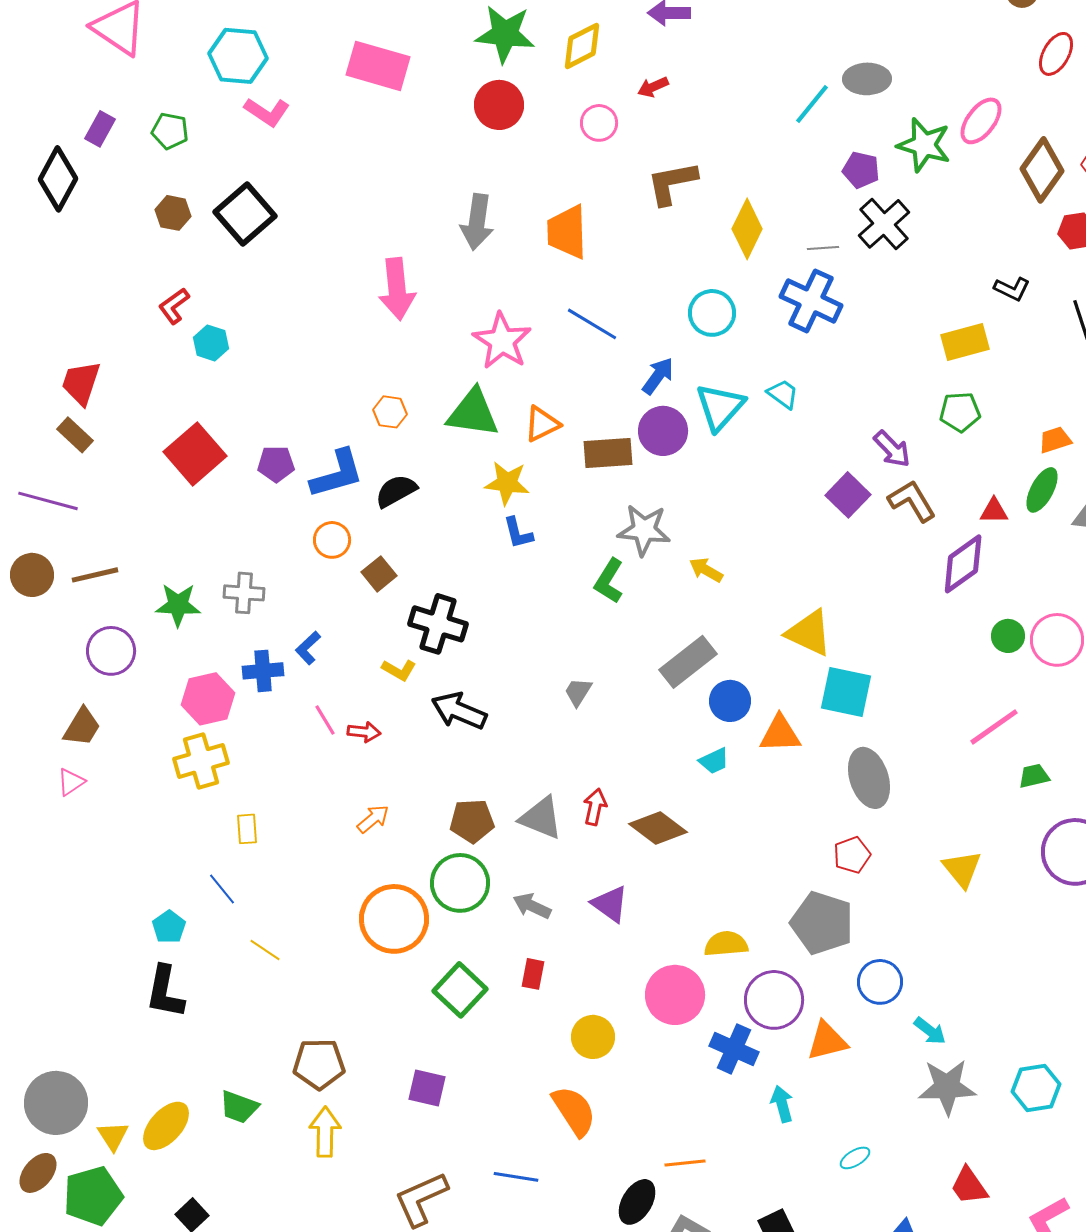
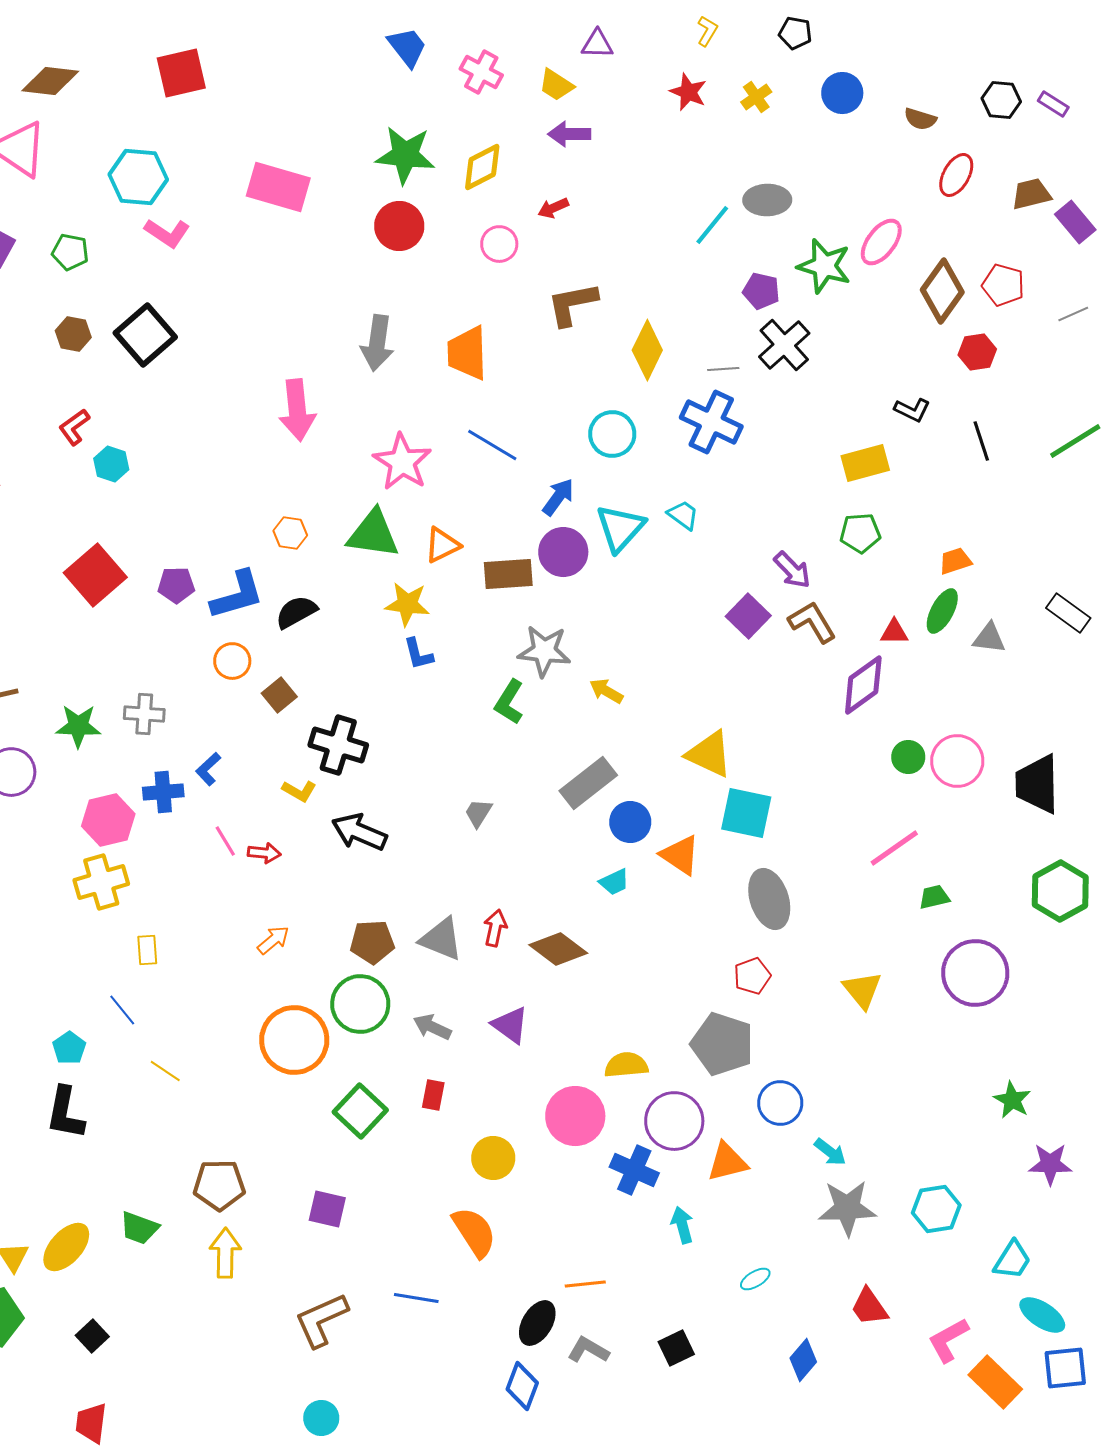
orange triangle: (780, 734) -> (680, 855), turned 36

